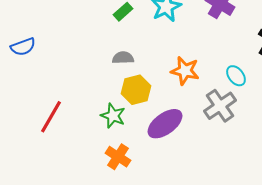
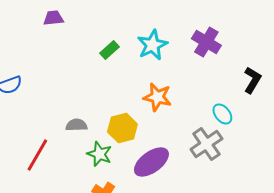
gray semicircle: (123, 58) -> (76, 125), moved
orange star: (185, 71) -> (157, 97), moved

